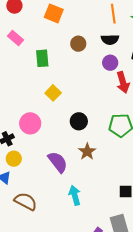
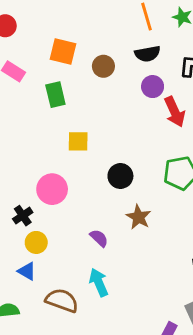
orange square: (54, 13) -> (63, 52), moved
yellow square: (53, 93) -> (78, 141), turned -35
purple semicircle: (58, 162) -> (99, 238), size x0.6
cyan arrow: (75, 195) -> (99, 282), moved

